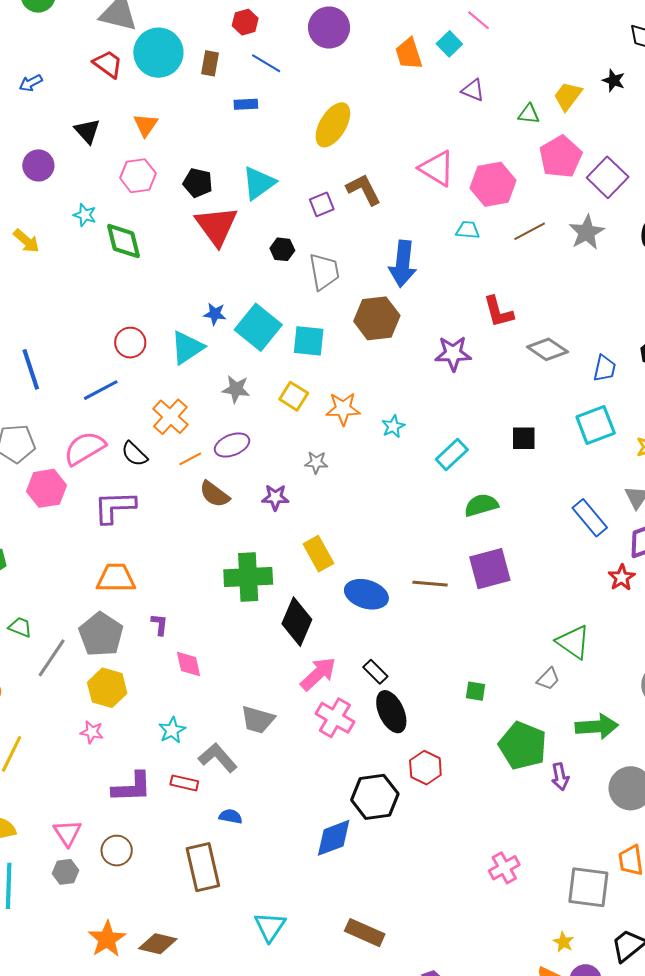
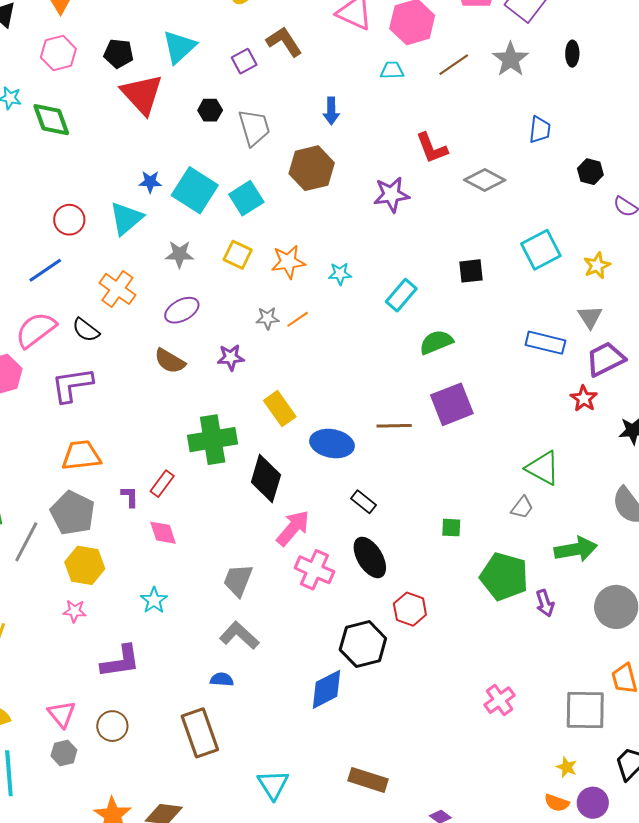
blue arrow: (403, 264) -> (331, 111), size x0.6
cyan square: (309, 341) -> (246, 198), turned -32
blue trapezoid: (605, 368) -> (540, 130), moved
cyan star: (393, 426) -> (340, 274), turned 30
orange line: (190, 459) -> (298, 319), moved
blue rectangle: (590, 518) -> (545, 343), turned -30
black rectangle: (375, 672) -> (364, 502), moved
gray trapezoid: (258, 720) -> (238, 580), turned 102
gray L-shape: (218, 758) -> (239, 635), moved
red rectangle: (184, 783) -> (162, 484), moved, turned -60

